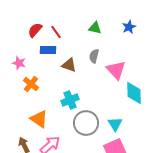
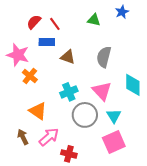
blue star: (129, 27) -> (122, 12), moved
gray semicircle: (94, 56) -> (104, 57), moved, size x1.5
pink star: (19, 63) -> (18, 55), size x1.6
pink triangle: (116, 70) -> (102, 91), moved

